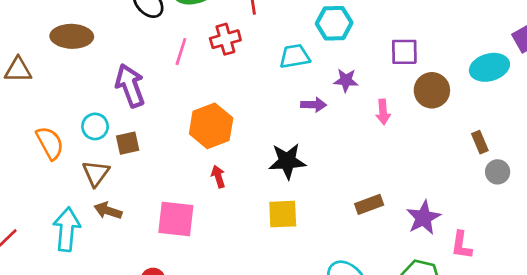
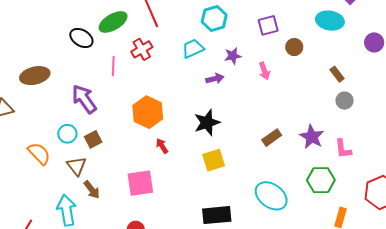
cyan ellipse: (489, 67) -> (330, 21), turned 40
brown circle: (432, 90) -> (294, 47), size x0.7
gray circle: (498, 172) -> (345, 101), moved
brown arrow: (108, 211) -> (92, 190), turned -132

